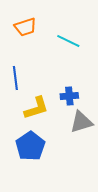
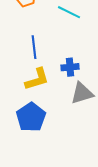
blue line: (15, 78) -> (34, 47), moved

